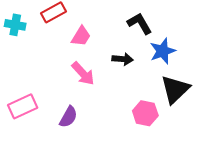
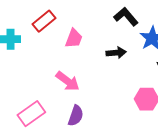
pink arrow: (83, 74) -> (68, 81), moved

